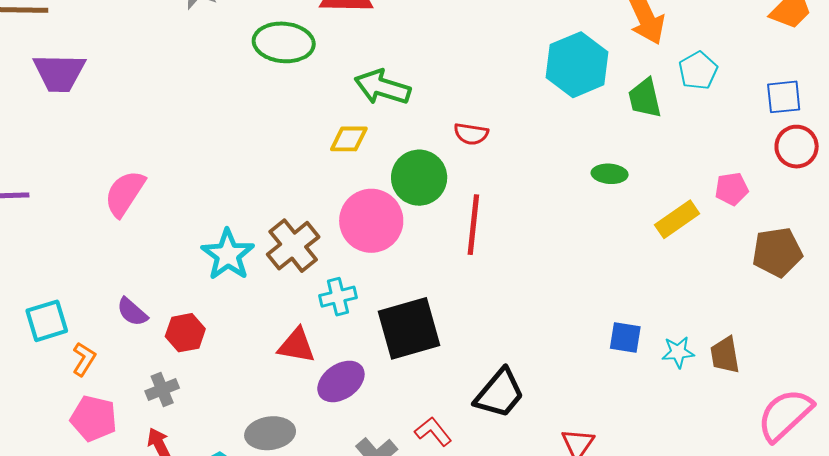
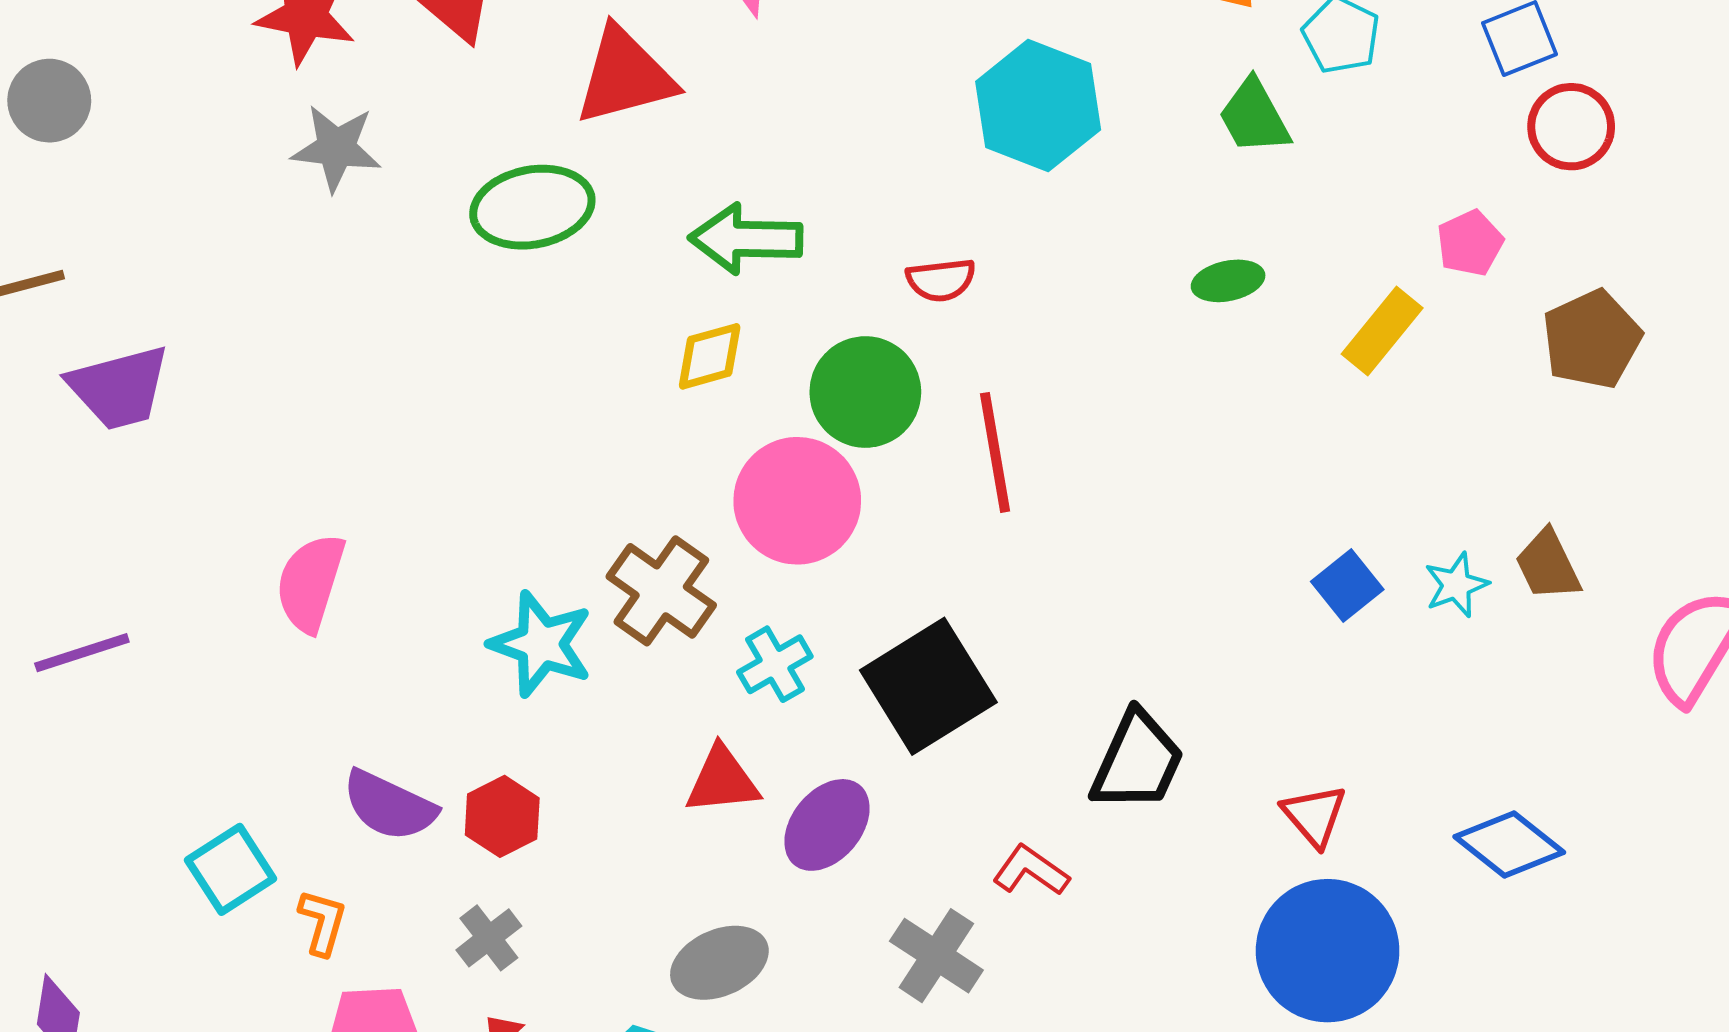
cyan hexagon: (577, 65) -> (1038, 106), moved
purple semicircle: (132, 312) -> (389, 806), size x1.4
blue square: (625, 337) -> (1347, 586), turned -32

